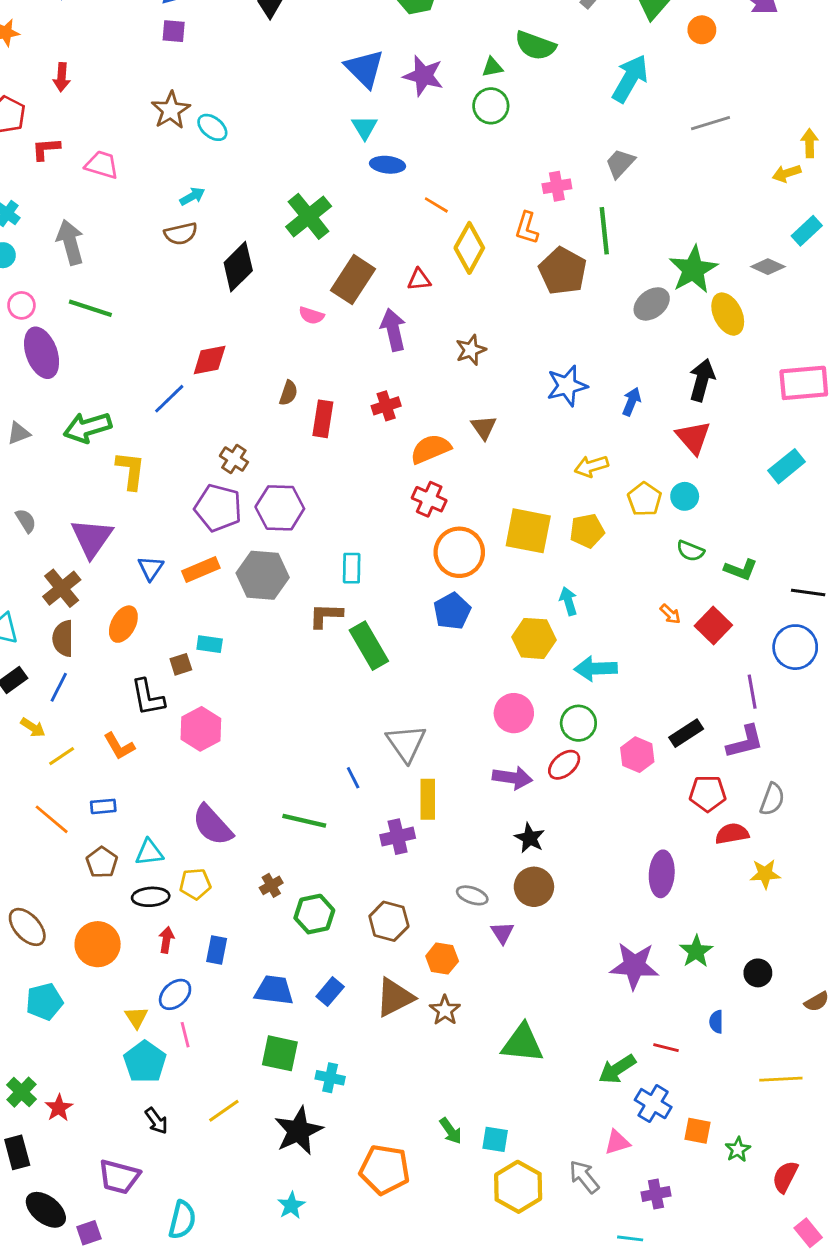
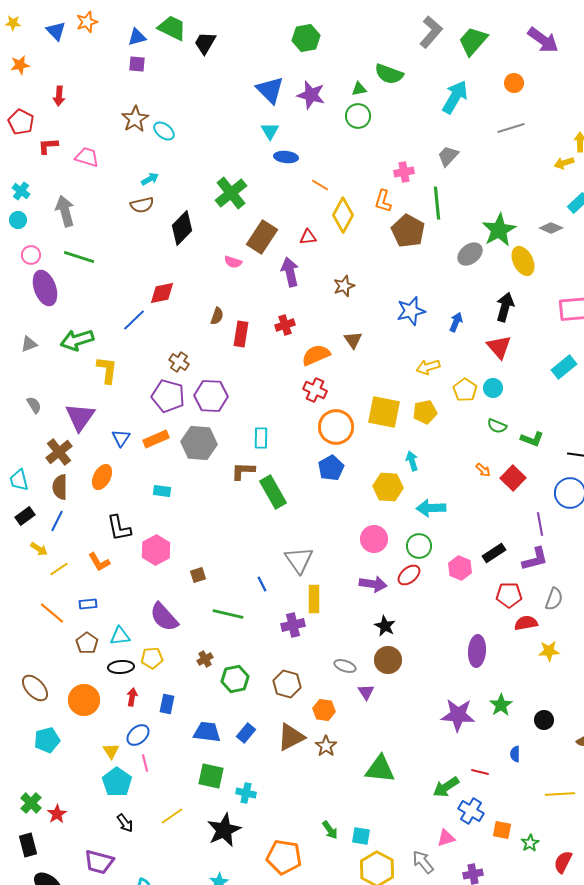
orange circle: (702, 30) -> (514, 83), moved
brown square: (181, 664) -> (198, 575), moved

